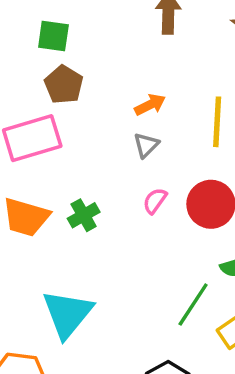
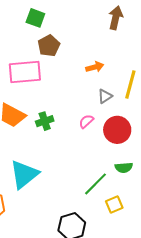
green square: (53, 36) -> (35, 18), moved
gray triangle: (146, 145) -> (105, 96), moved

